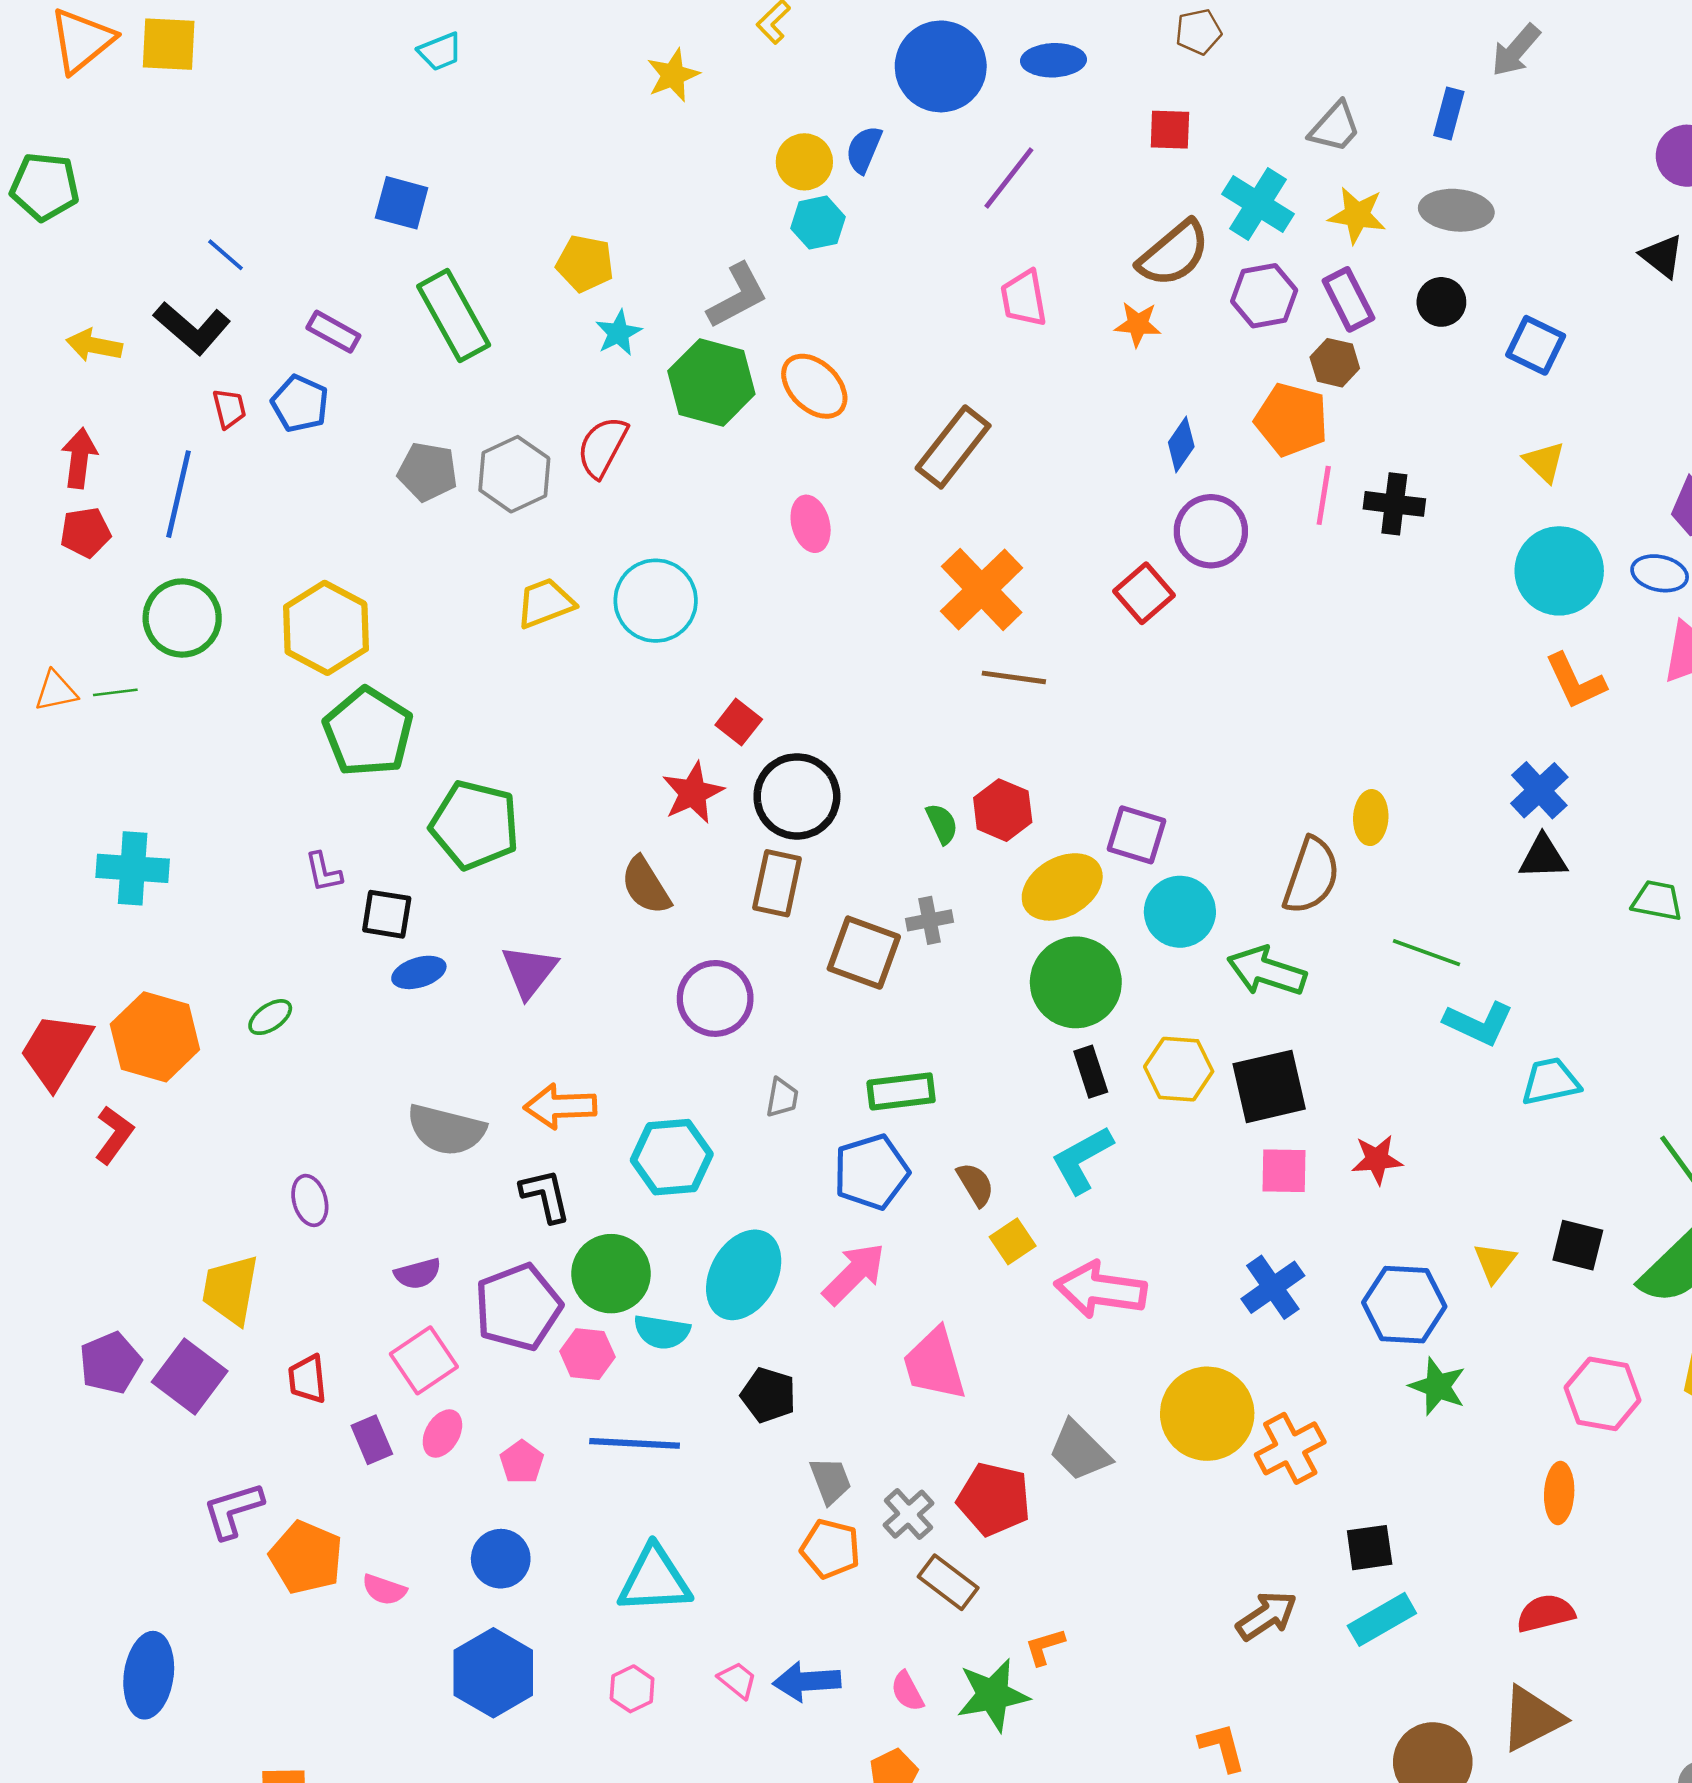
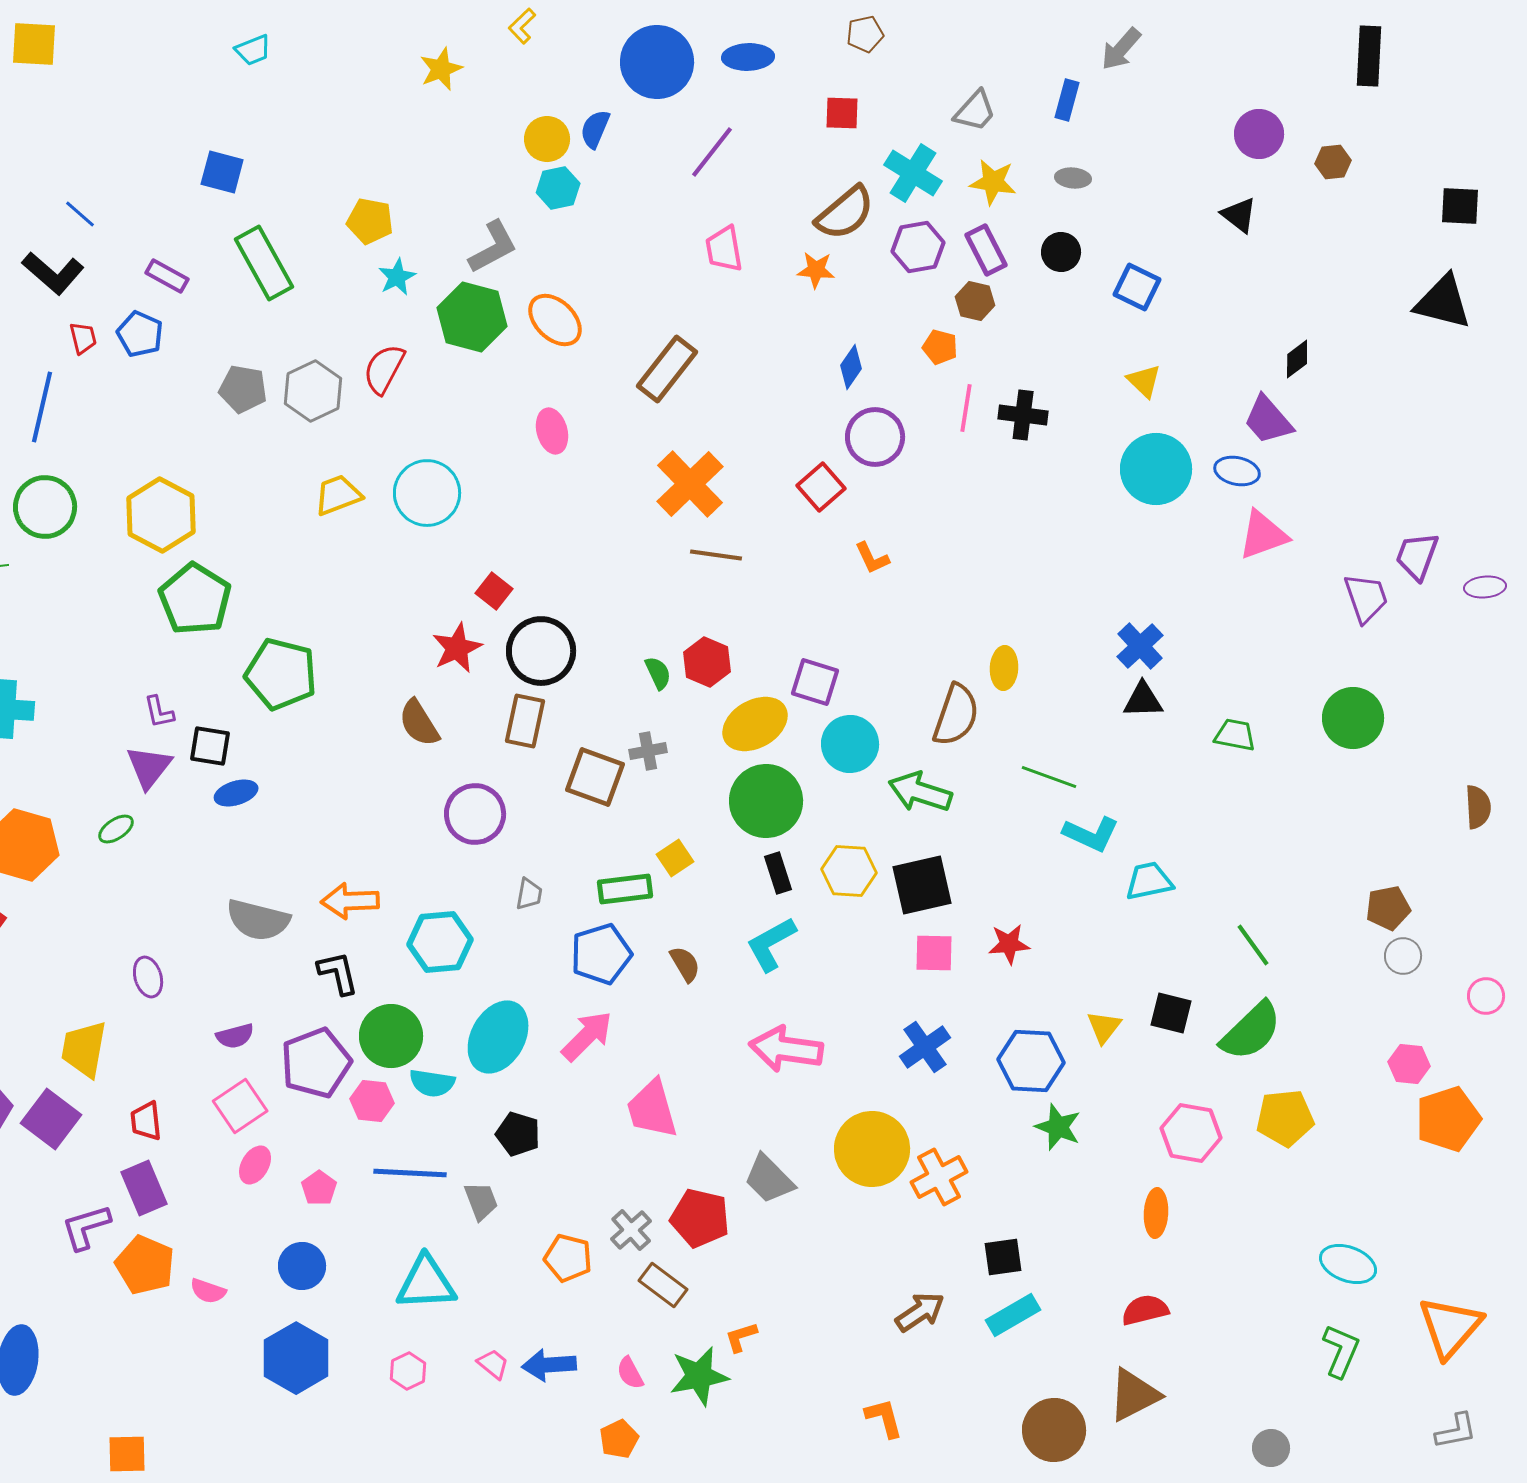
gray ellipse: (1456, 210) -> (1073, 178), size x0.6
orange pentagon: (1291, 420) -> (940, 347), size x0.6
orange L-shape: (1575, 681) -> (872, 558), moved, size x0.7
purple triangle: (529, 971) -> (149, 767), moved
yellow square: (1013, 1241) -> (675, 858), moved
purple rectangle: (372, 1440) -> (144, 1188), moved, size x1.4
gray trapezoid: (830, 1481) -> (481, 1201), moved

